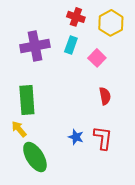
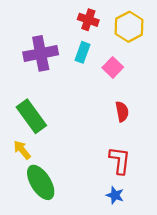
green rectangle: (27, 100) -> (31, 116), turned -32
blue star: (76, 137) -> (115, 195), moved

